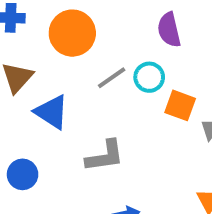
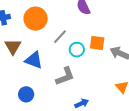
cyan circle: (149, 77) -> (77, 50), moved

